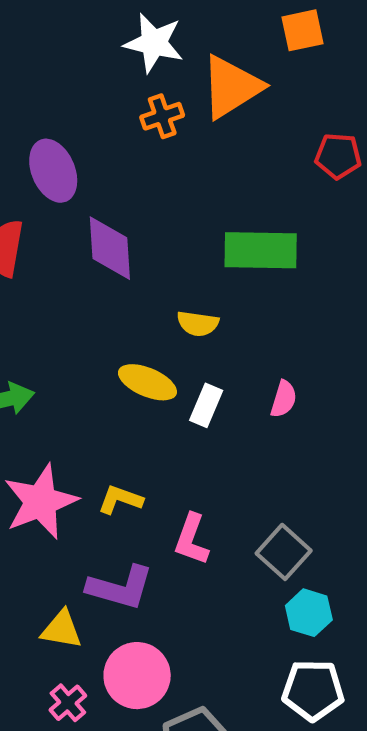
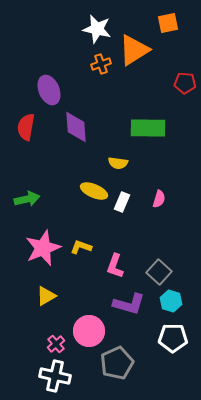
purple L-shape: (120, 588) -> (129, 304), moved
yellow triangle: (62, 629) -> (46, 296), moved, turned -40

